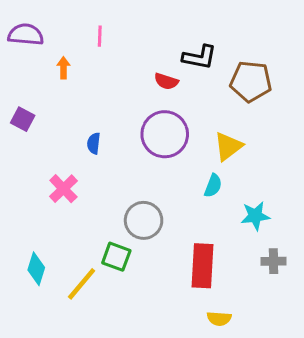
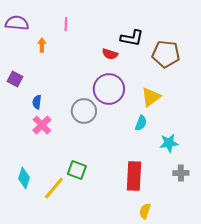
blue semicircle: (94, 143) -> (37, 102), moved
gray circle: (144, 220) -> (84, 111), moved
yellow semicircle: (219, 319) -> (145, 211), turned 105

